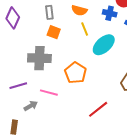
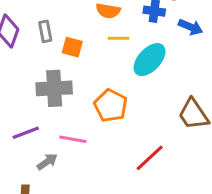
gray rectangle: (49, 12) -> (45, 31), moved
yellow line: (85, 29) -> (119, 38), turned -64

